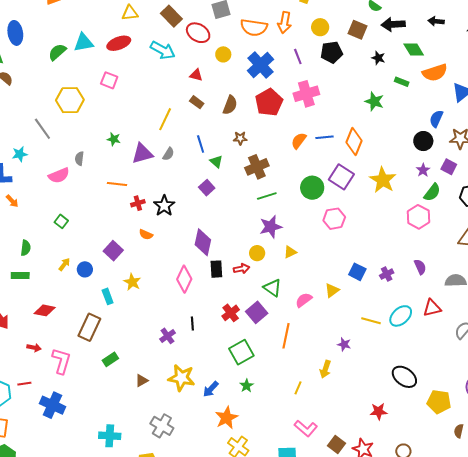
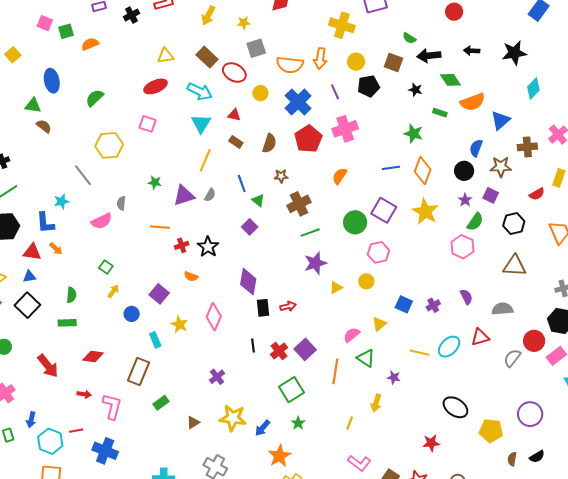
cyan triangle: (84, 43) -> (201, 124), moved, turned -45
blue line: (325, 137) -> (391, 168), moved
orange diamond: (354, 142) -> (423, 171), moved
yellow circle: (257, 253) -> (366, 281), moved
yellow arrow: (64, 264) -> (113, 291), moved
pink diamond: (184, 279) -> (214, 317), moved
green triangle: (272, 288) -> (366, 358), moved
black line: (192, 324) -> (253, 345), moved

